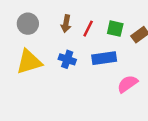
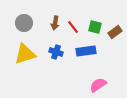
red line: (88, 29) -> (73, 27), turned -64
pink semicircle: (127, 84) -> (98, 85), moved

